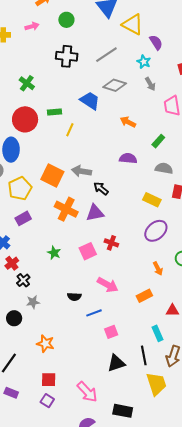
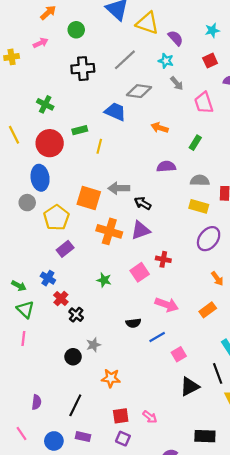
gray semicircle: (164, 168) -> (200, 180), moved
gray star: (33, 302) -> (93, 345), moved
pink arrow: (87, 392) -> (150, 417), moved, size x0.6

